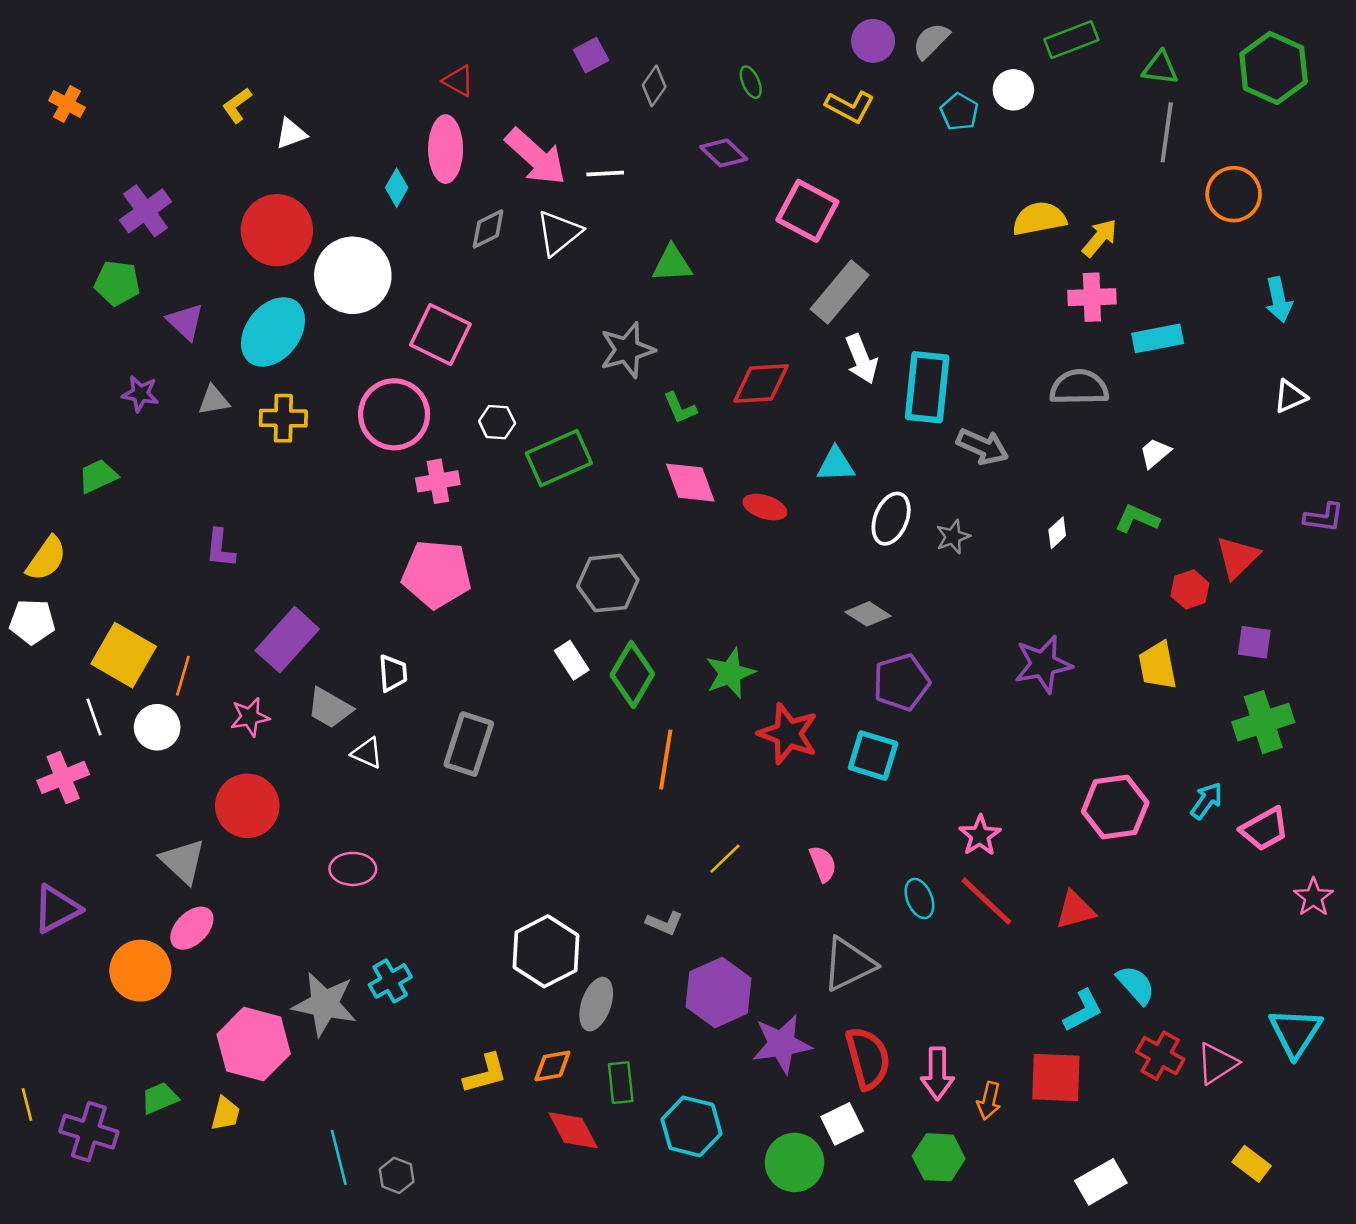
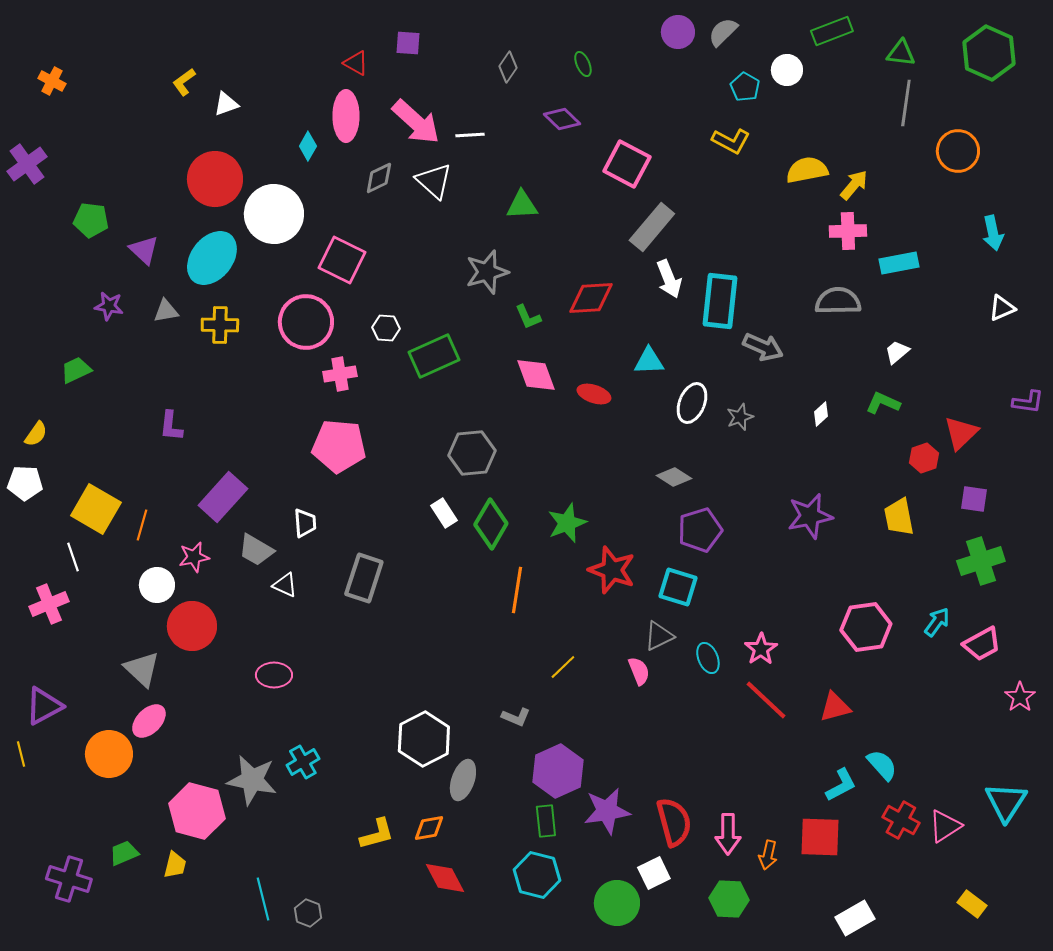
purple square: (591, 55) -> (408, 43), moved, turned 32
yellow L-shape: (850, 107) -> (731, 141), moved
purple cross: (146, 211) -> (27, 164), moved
white triangle: (559, 233) -> (434, 181), turned -39
yellow semicircle: (46, 559) -> (36, 434), size x0.7
white circle: (157, 727) -> (157, 585), moved
cyan ellipse: (919, 899) -> (708, 658), moved
gray triangle: (849, 964) -> (659, 636), moved, size x0.7
green rectangle: (621, 1083) -> (546, 821), moved
yellow line: (27, 1105) -> (21, 754), moved

